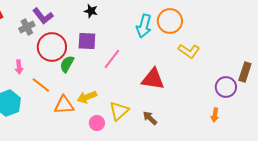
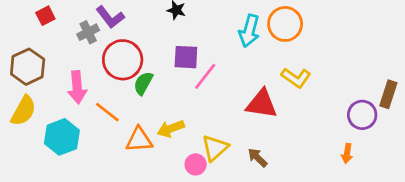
purple square: (87, 41) -> (186, 57), moved
yellow L-shape: (189, 51) -> (296, 78), moved
pink arrow: (19, 67) -> (77, 87), size x1.6
pink circle: (97, 123) -> (196, 164), moved

